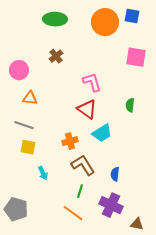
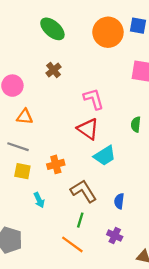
green ellipse: (55, 19) -> (52, 29), turned 40
orange cross: (70, 141) -> (56, 164), moved
purple cross: (111, 205) -> (115, 236), size x0.6

